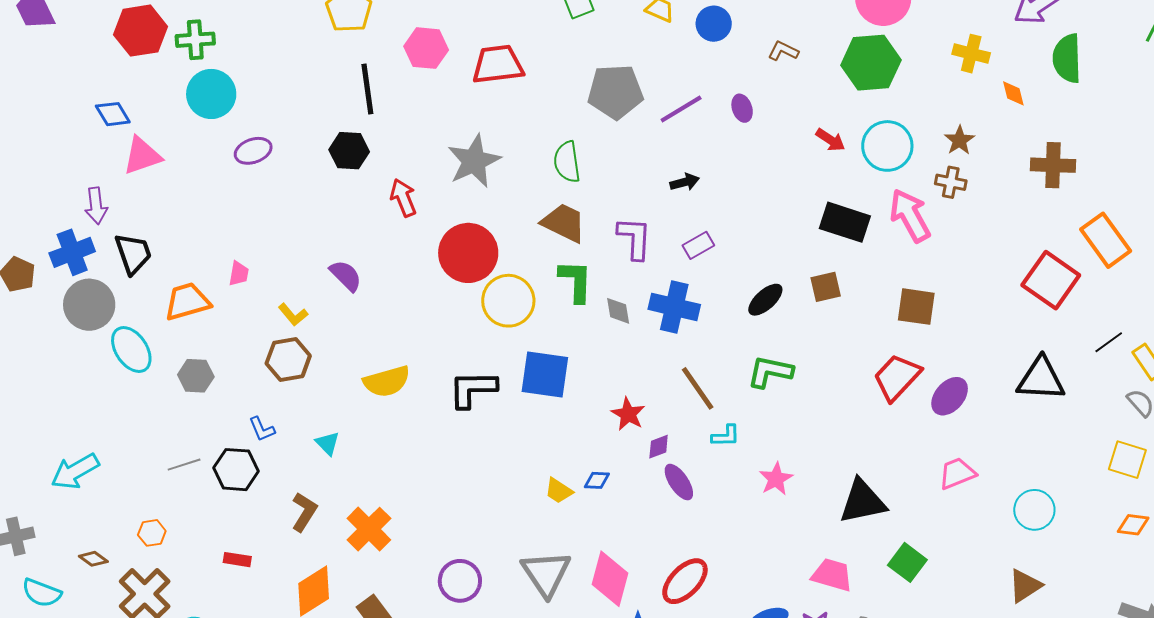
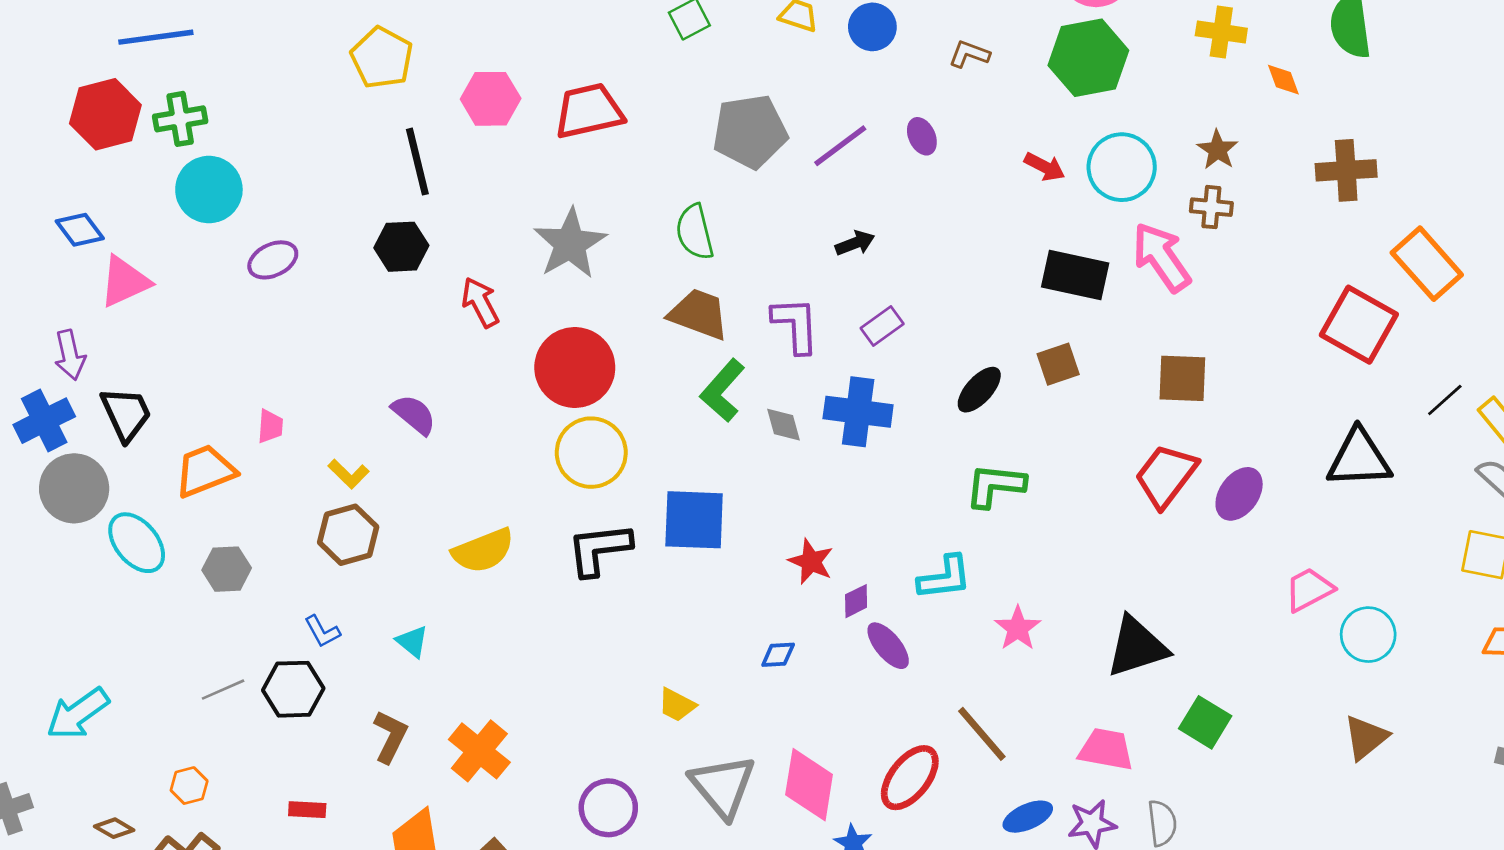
green L-shape: (576, 281) -> (723, 390), turned -135
yellow circle: (508, 301) -> (591, 453), moved
brown line: (698, 388) -> (982, 734), moved
cyan L-shape: (726, 436) -> (945, 578), size x1.4
pink trapezoid: (957, 473) -> (1309, 589), moved
yellow trapezoid: (559, 491) -> (677, 705), moved

